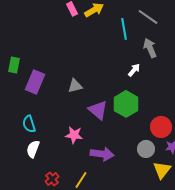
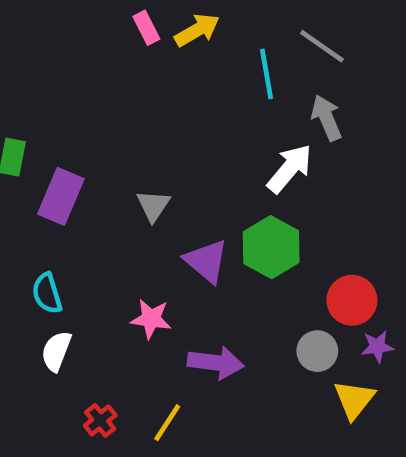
white arrow: (134, 70) -> (290, 169), size x1.6
gray triangle: (75, 86) -> (153, 206), turned -42

